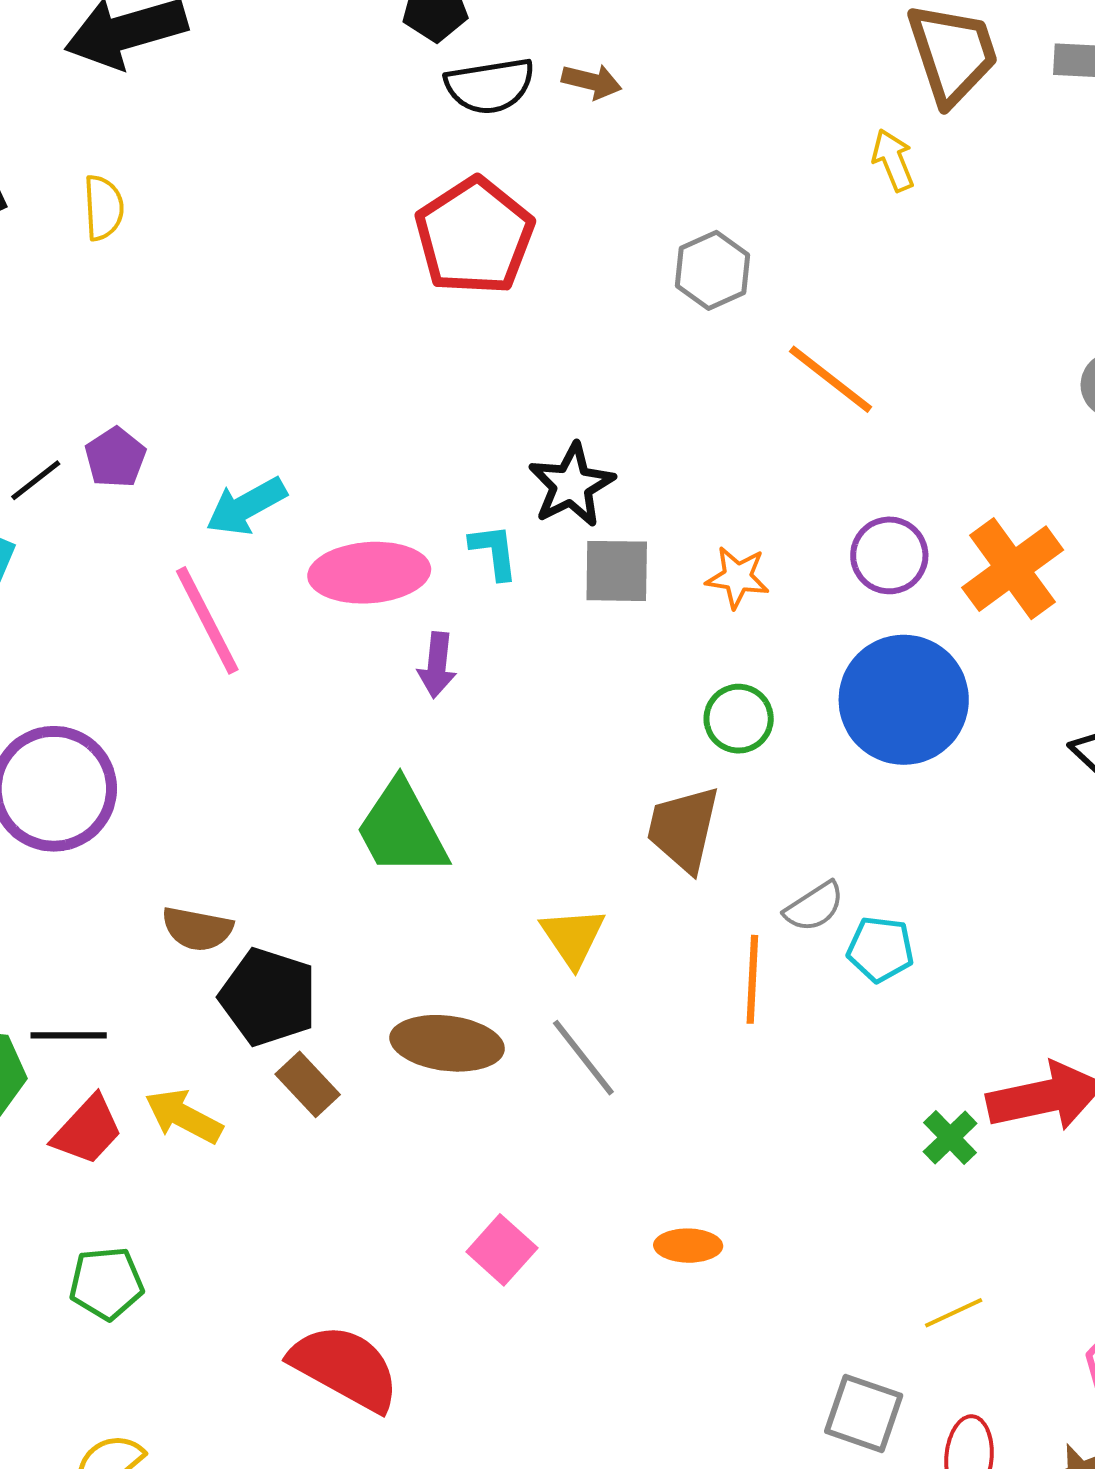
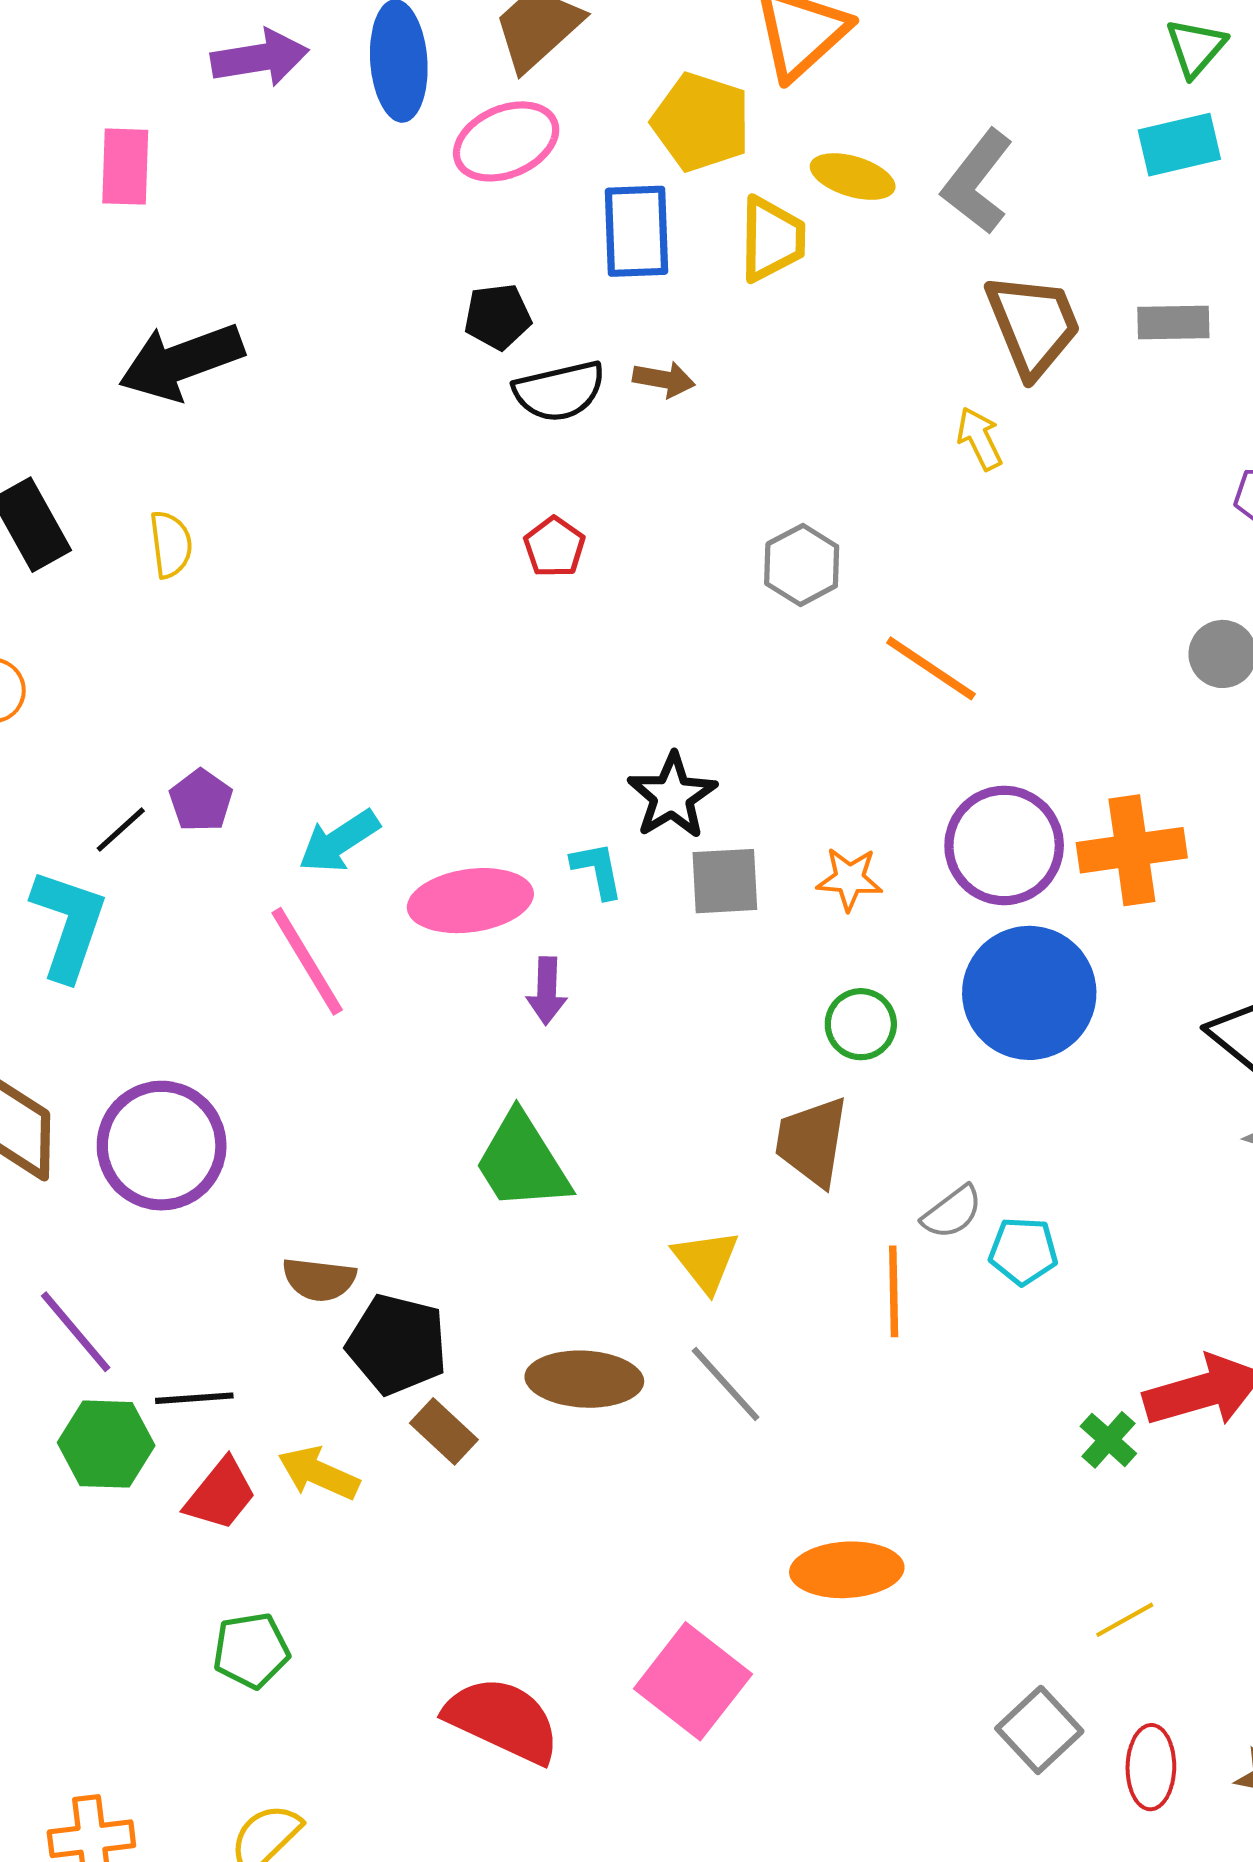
red pentagon: (474, 236) -> (554, 547), size x0.5
purple circle: (889, 555) -> (1004, 845), size x1.5
orange cross: (1013, 569) -> (1132, 850), turned 32
orange ellipse: (688, 1246) -> (847, 1570), size x1.6
pink square: (502, 1250) -> (693, 1681), moved, size x1.6
gray square: (864, 1413) -> (1039, 1730), turned 32

